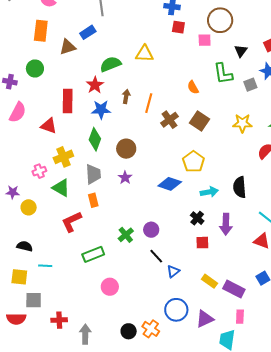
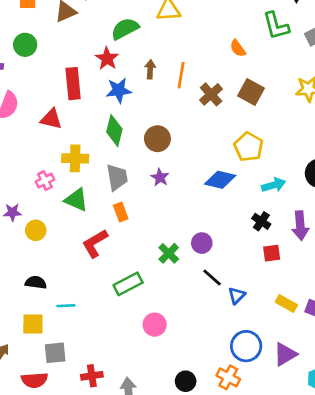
yellow cross: (63, 157) -> (75, 158), turned 30
orange cross: (151, 329) -> (228, 377), moved

